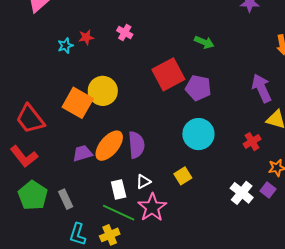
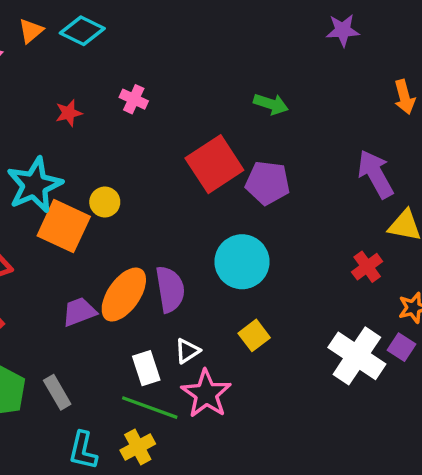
cyan star: (65, 46) -> (35, 185), moved, size x2.0
yellow circle: (103, 91) -> (105, 202), size x0.6
cyan circle: (198, 134) -> (242, 262), moved
white cross: (242, 193) -> (357, 356), size x1.4

